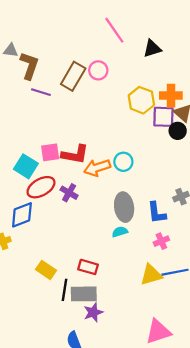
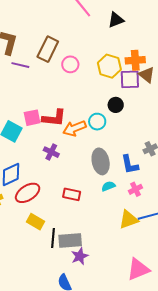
pink circle: (98, 70) -> (70, 64), moved
black circle: (178, 131) -> (116, 105), moved
red ellipse: (41, 187) -> (28, 193), moved
cyan semicircle: (120, 232) -> (108, 186), moved
red rectangle: (88, 267) -> (72, 194), moved

